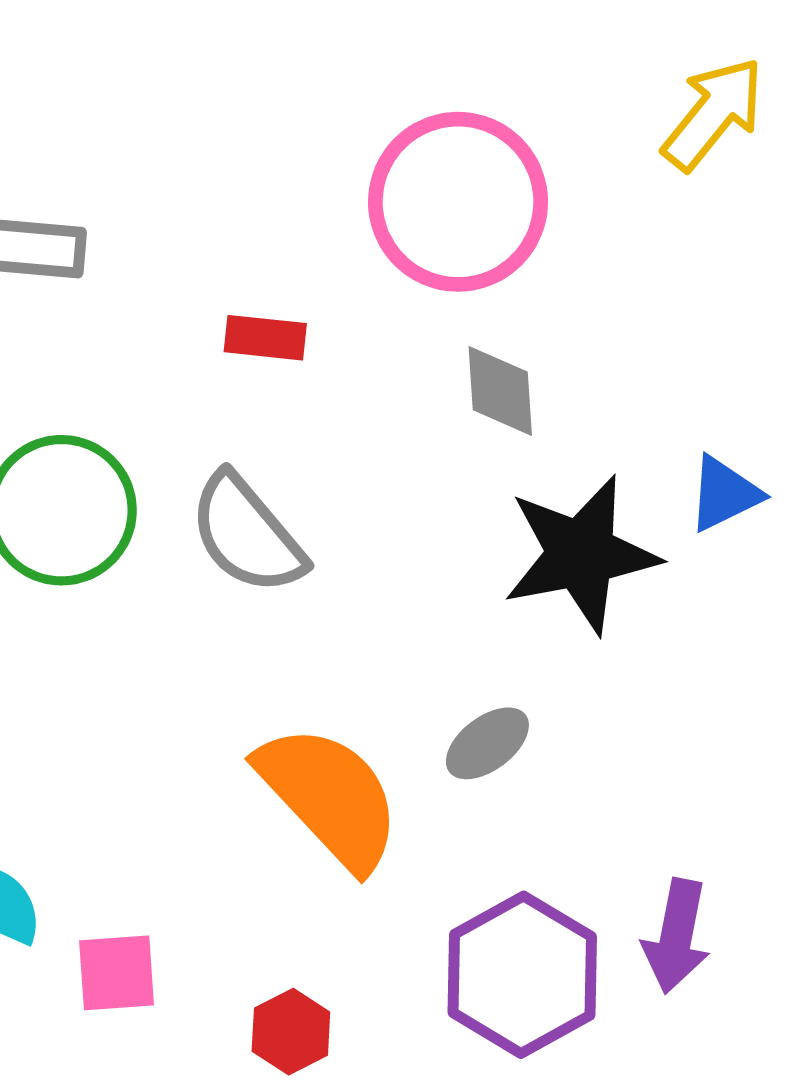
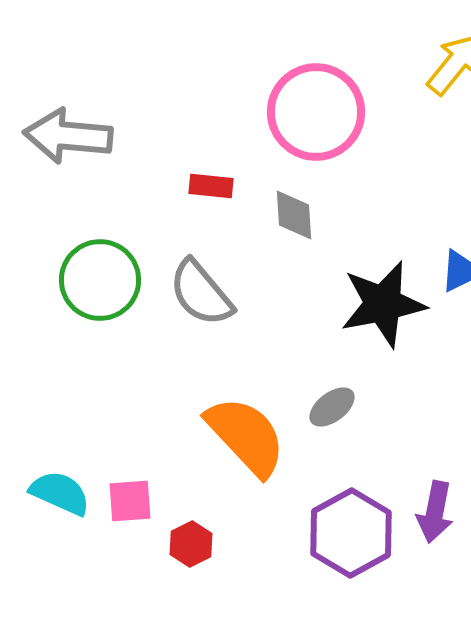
gray diamond: (500, 391) -> (294, 215), moved
pink square: (117, 973) -> (130, 501), moved
red hexagon: (291, 1032) -> (191, 544), moved

